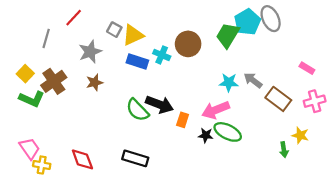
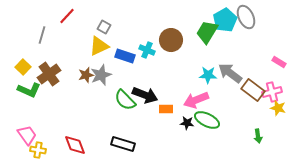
yellow triangle: (133, 35) -> (99, 46), moved
gray star: (90, 52) -> (101, 75), moved
gray arrow: (253, 80) -> (230, 73), size x1.4
pink cross: (315, 101) -> (272, 92), moved
orange rectangle: (183, 120) -> (166, 109), turned 72
yellow star: (300, 135) -> (278, 108), moved

